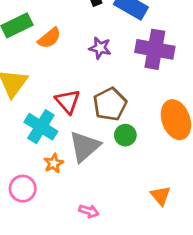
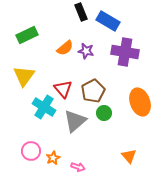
orange semicircle: (49, 38) -> (65, 48), moved
orange star: (54, 163) -> (53, 158), moved

